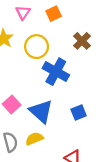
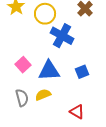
blue triangle: (41, 111) -> (49, 71), turned -45

